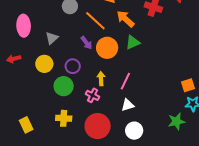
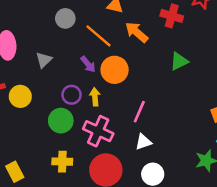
green triangle: (133, 42) -> (179, 61), moved
yellow circle: (44, 64) -> (20, 96), moved
yellow arrow: (101, 79) -> (95, 97), moved
pink cross: (93, 95) -> (98, 131), size x1.6

